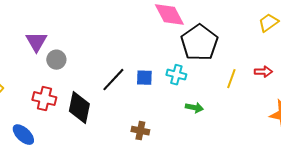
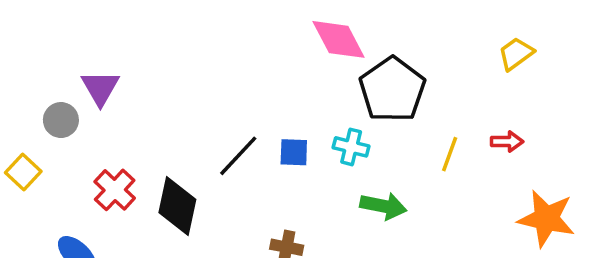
gray circle: (56, 60) -> (61, 120), moved
red cross: (44, 99) -> (115, 190), turned 30
green arrow: (194, 108) -> (383, 206), size x1.4

